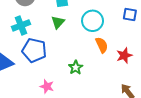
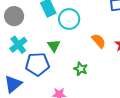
cyan circle: (93, 21) -> (69, 19), moved
green triangle: (58, 22) -> (54, 46), moved

